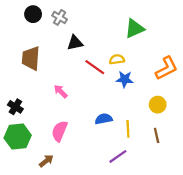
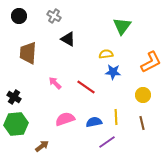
black circle: (33, 14) -> (19, 16), moved
green triangle: (135, 28) -> (122, 26), turned -30
black triangle: (75, 43) -> (68, 39), turned 42
red line: (95, 67) -> (86, 87), moved
blue semicircle: (104, 119) -> (94, 122), moved
pink semicircle: (60, 131) -> (65, 119), moved, turned 48

